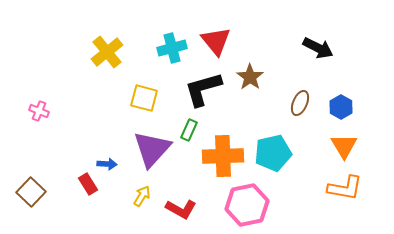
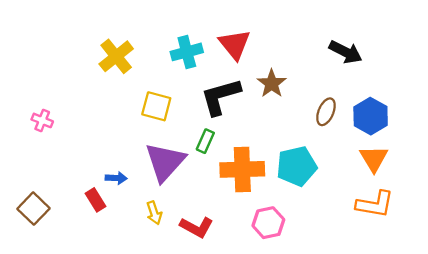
blue hexagon: (341, 107) -> (371, 116), size x1.4
yellow arrow: (142, 196) -> (154, 213), turned 130
pink hexagon: (247, 205) -> (268, 223), size x0.7

